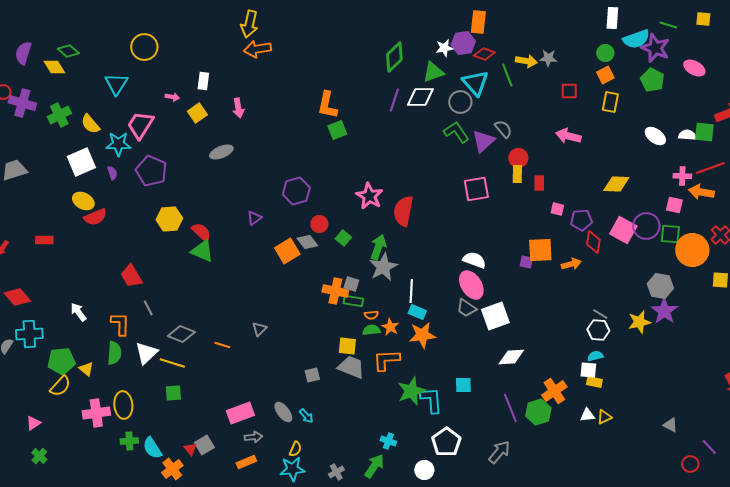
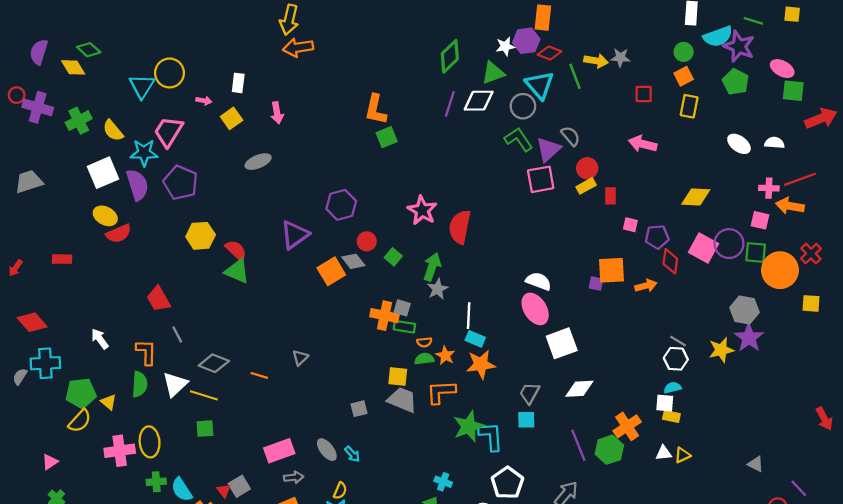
yellow circle: (144, 47) -> (170, 73), moved
green square: (704, 132) -> (793, 91), moved
purple semicircle: (112, 173) -> (137, 185), size x2.0
yellow rectangle: (517, 174) -> (586, 186), turned 60
pink square: (476, 189) -> (541, 179), moved
purple triangle: (254, 218) -> (295, 235), size x1.8
gray star: (383, 267) -> (438, 289), size x0.7
gray trapezoid: (466, 308) -> (530, 393), moved, turned 85

